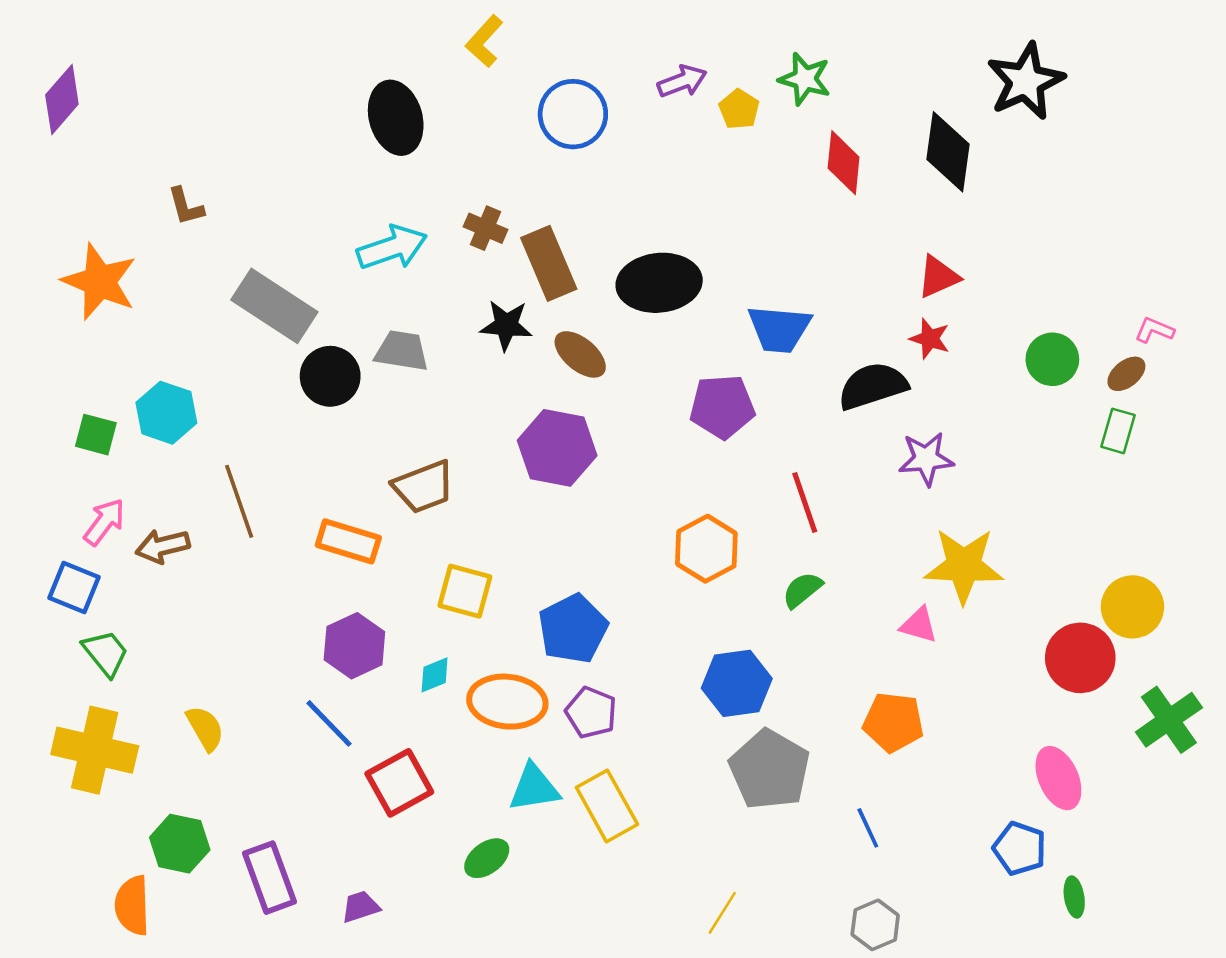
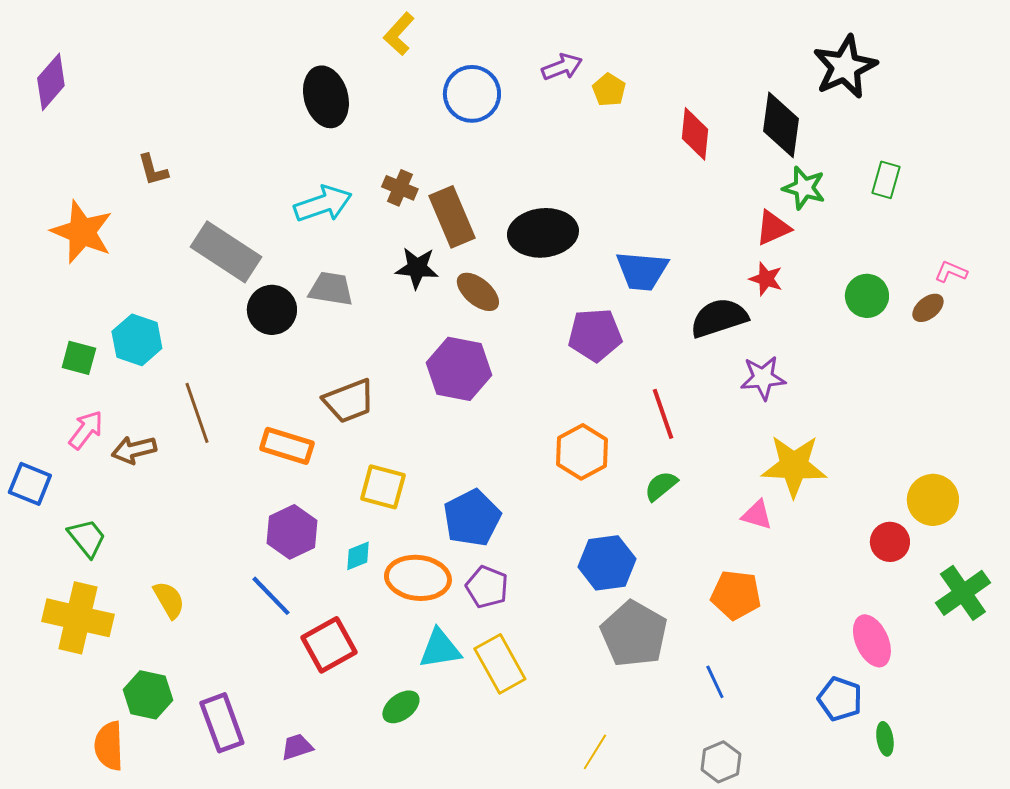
green star: (805, 79) -> (804, 188), moved
green rectangle: (1118, 431) -> (886, 180), moved
blue square: (74, 587) -> (30, 484), moved
red circle: (1080, 658) -> (890, 542), size x0.7

